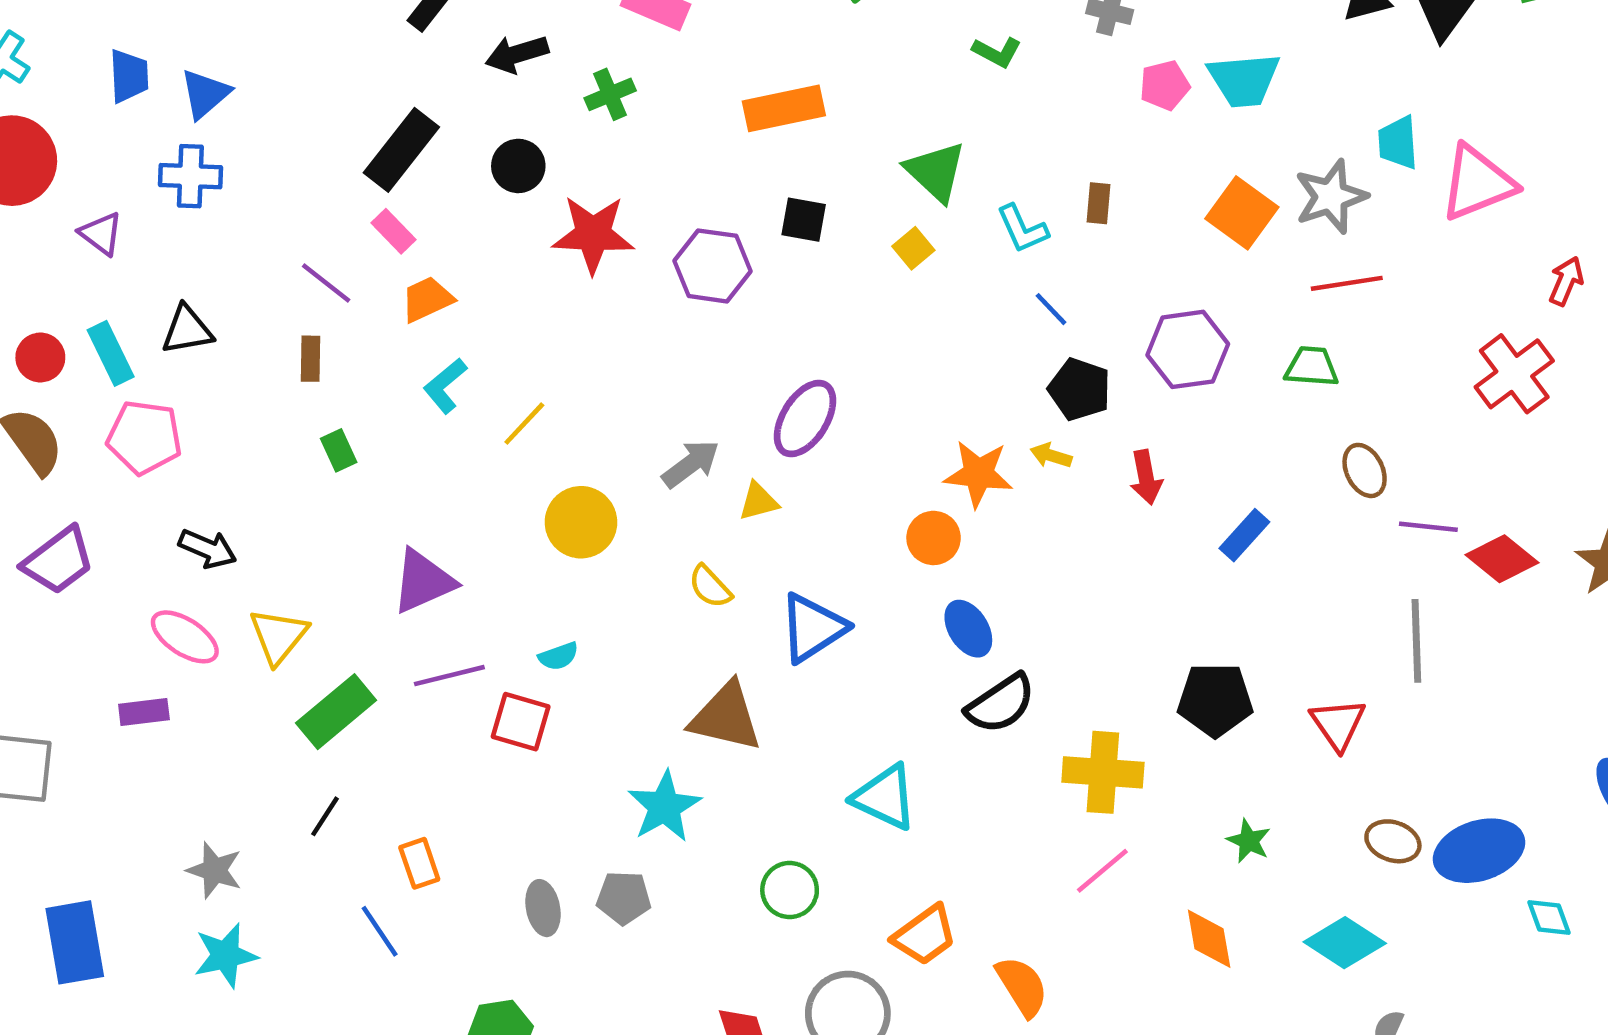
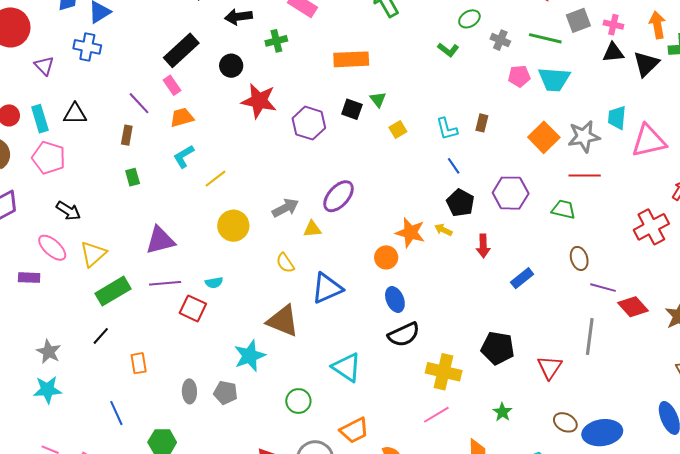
green triangle: (936, 172) -> (378, 99), moved, size x0.6
blue line: (380, 931) -> (116, 413), moved

